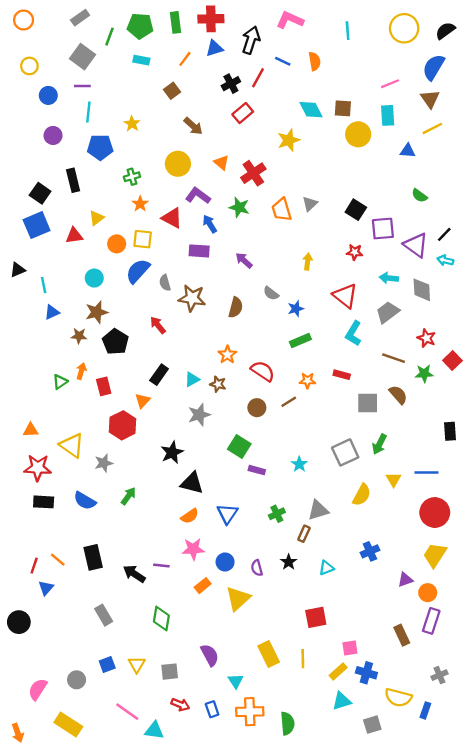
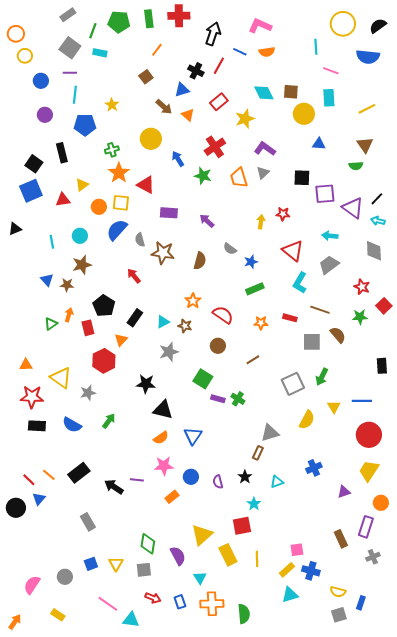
orange circle: (24, 20) -> (16, 34), moved
pink L-shape: (290, 20) -> (260, 26), moved
cyan line: (348, 31) -> (316, 47), moved
blue triangle: (214, 48) -> (182, 90), moved
cyan rectangle: (141, 60) -> (100, 53), moved
orange semicircle: (315, 61) -> (267, 52), turned 91
blue semicircle: (434, 67) -> (368, 57), turned -115
black cross: (231, 84) -> (196, 71), turned -35
pink line: (390, 84) -> (331, 71), turned 42
brown triangle: (430, 99) -> (365, 145), moved
red rectangle: (243, 113) -> (219, 102), moved
blue triangle: (408, 151) -> (319, 144), moved
orange triangle: (221, 163) -> (188, 115), moved
purple L-shape: (198, 196) -> (265, 149), moved
green semicircle: (419, 196) -> (356, 166), turned -40
orange star: (140, 204) -> (119, 173), size x1.5
black square: (356, 210) -> (302, 178), turned -30
blue arrow: (210, 224) -> (178, 159), moved
red star: (355, 252) -> (283, 214), moved
cyan line: (44, 285) -> (52, 242), moved
gray diamond: (422, 290) -> (374, 251), moved
blue triangle: (52, 312) -> (47, 280), moved, turned -48
black pentagon: (115, 342) -> (104, 306), moved
brown line: (394, 358) -> (320, 310), moved
brown line: (289, 402) -> (253, 360), moved
black star: (172, 452) -> (146, 384), turned 30
cyan star: (299, 464) -> (254, 504), moved
green cross: (277, 514) -> (238, 399), moved, turned -32
black rectangle: (93, 557) -> (79, 473), turned 65
red line: (34, 566) -> (29, 480), turned -64
orange circle: (428, 593) -> (381, 503), moved
yellow triangle: (238, 599) -> (202, 535), moved
red square: (316, 617) -> (242, 526), moved
green diamond: (161, 619) -> (148, 544), moved
black circle: (19, 622) -> (16, 508), moved
gray cross: (439, 675) -> (373, 557), moved
yellow semicircle: (398, 697) -> (338, 592), size x0.7
yellow rectangle: (68, 725) -> (58, 615), size x0.6
gray square: (372, 725) -> (339, 615), moved
orange arrow: (18, 733) -> (15, 622), turned -126

